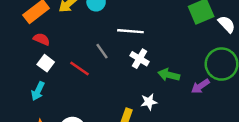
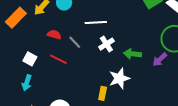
red semicircle: (41, 39) -> (54, 35), moved
white cross: (140, 59) -> (106, 44), turned 35
white star: (149, 102) -> (119, 78), size x1.5

